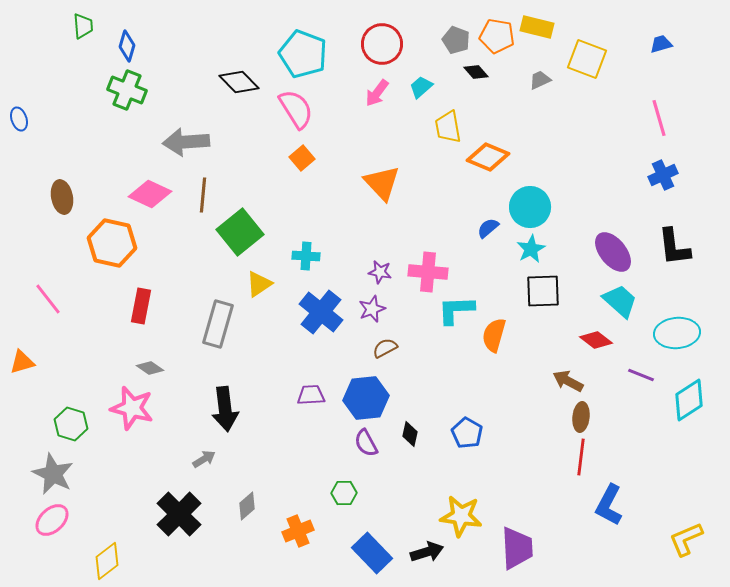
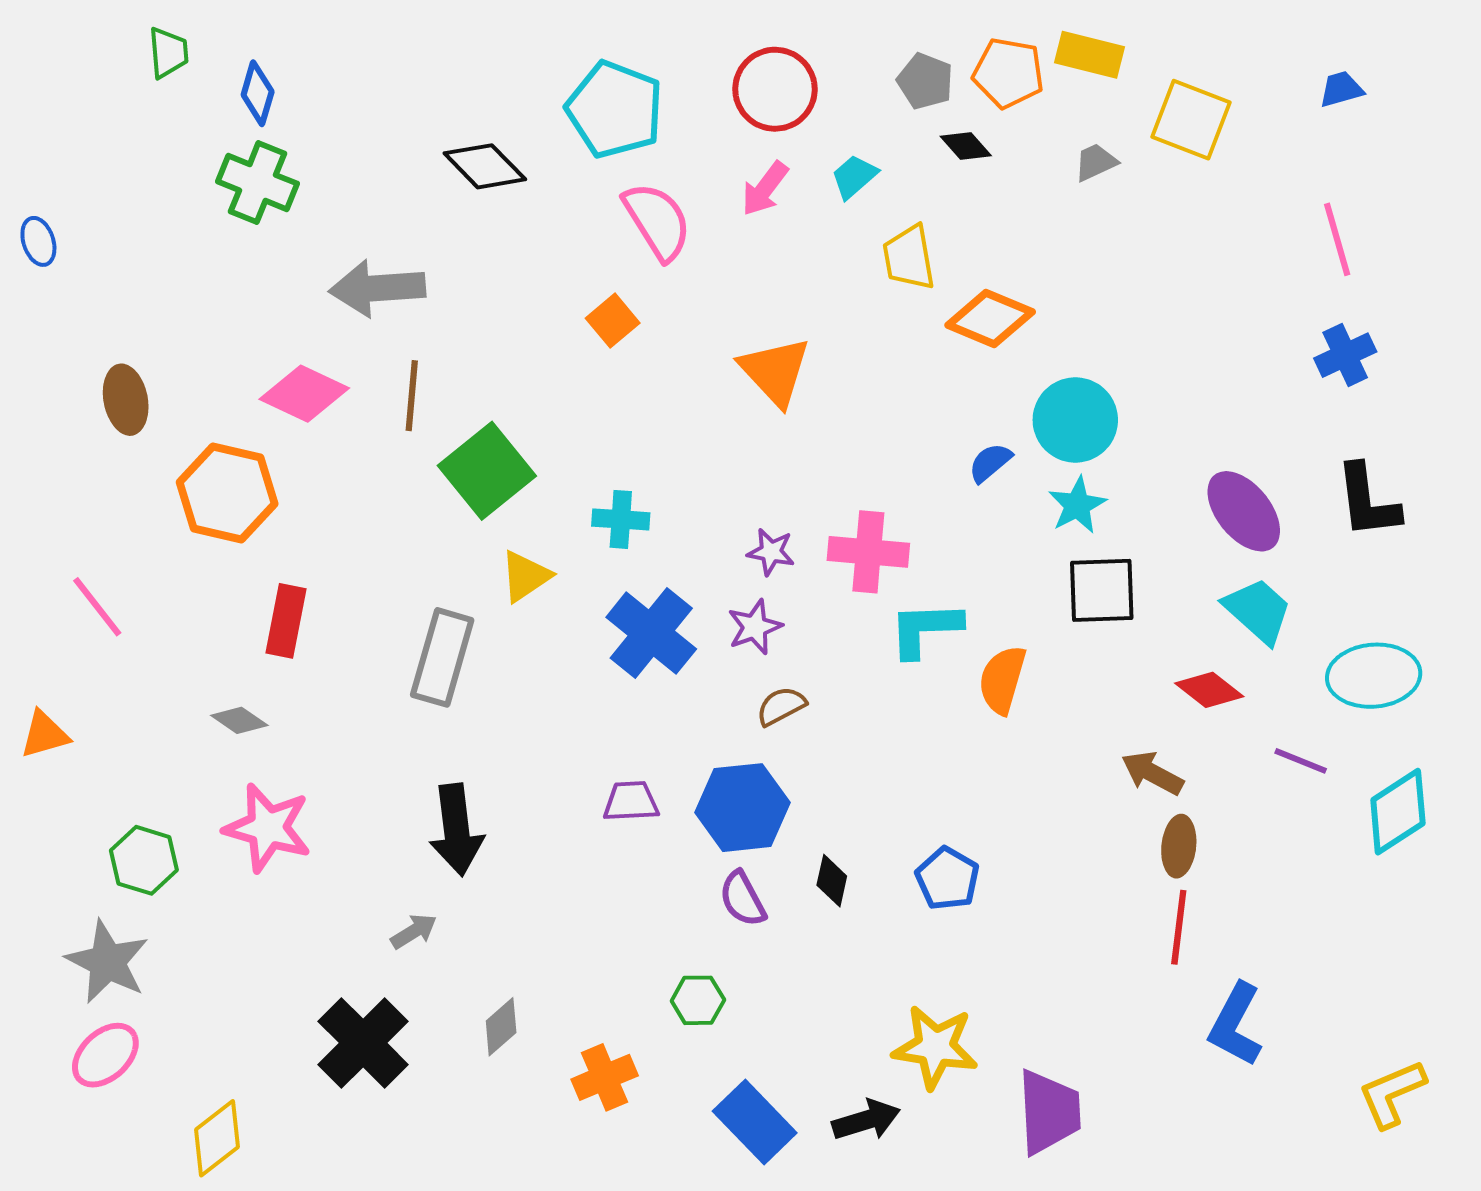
pink semicircle: (296, 109) -> (657, 221), moved
gray diamond: (150, 368) -> (239, 720), moved

